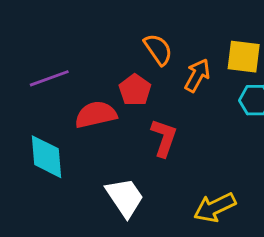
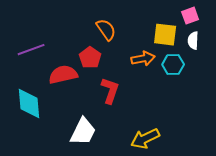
orange arrow: (197, 75) -> (143, 59), moved, turned 50
white trapezoid: (125, 197) -> (83, 132), turned 60

